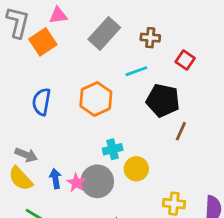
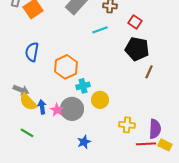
orange hexagon: (96, 99) -> (66, 67), moved
black pentagon: (163, 100) -> (137, 49), moved
brown line: (181, 131) -> (149, 72), moved
yellow semicircle: (21, 179) -> (28, 102), moved

